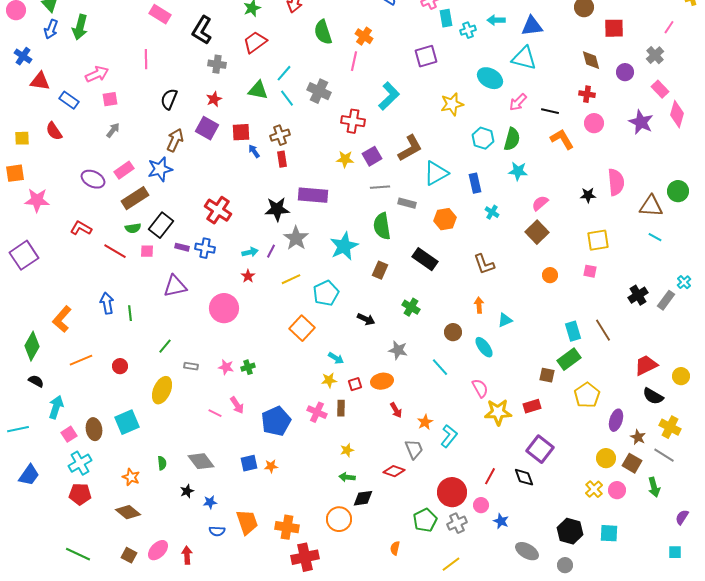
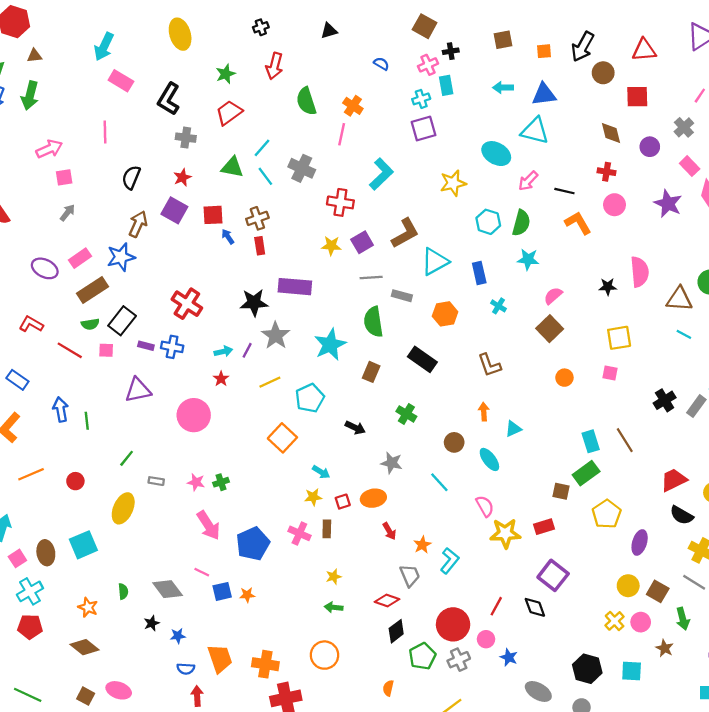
cyan cross: (468, 30) -> (421, 99), moved
blue rectangle: (69, 100) -> (17, 380), moved
pink arrow: (237, 405) -> (208, 525), size x1.5
pink line: (215, 413) -> (202, 572), moved
brown star: (638, 437) -> (665, 648), moved
black diamond: (363, 498) -> (396, 631), moved, turned -30
pink ellipse: (158, 550) -> (119, 690), turned 65
red arrow: (187, 555) -> (197, 696), moved

